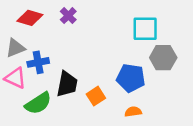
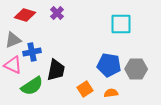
gray hexagon: (163, 58) -> (136, 69), moved
orange square: (96, 96) -> (85, 89), moved

